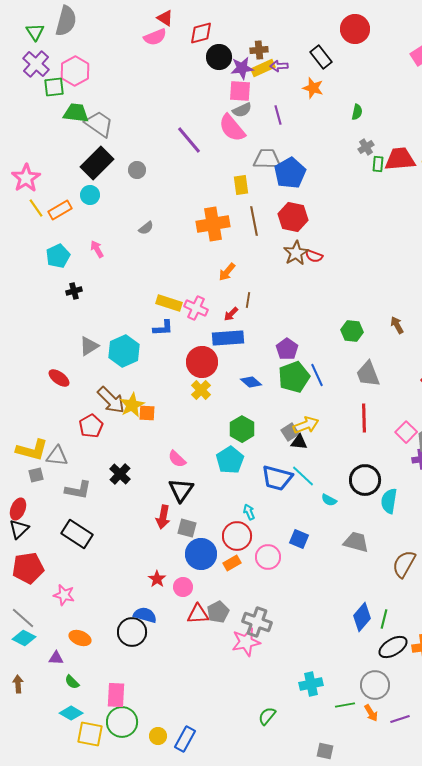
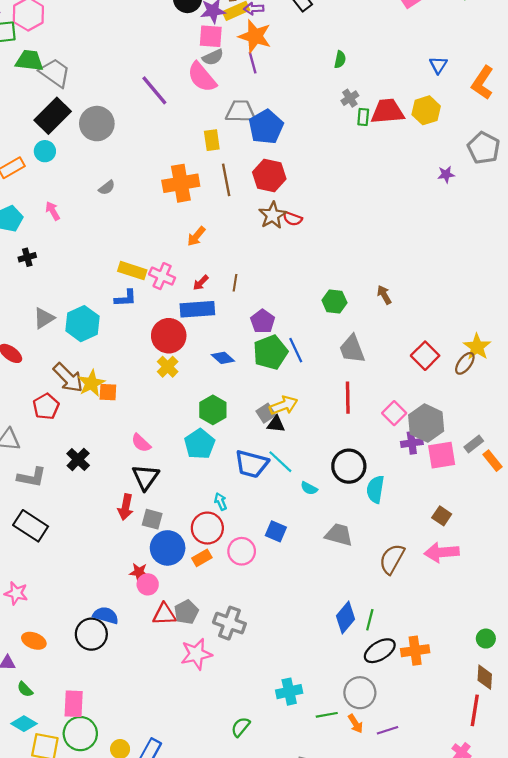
orange star: (313, 88) -> (255, 36), moved, size x1.4
gray circle: (137, 170) -> (97, 124), size x1.8
brown line: (248, 300) -> (235, 283), moved
red star: (157, 579) -> (139, 572), moved, turned -30
pink star: (246, 642) -> (196, 654), moved

